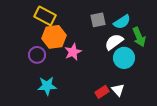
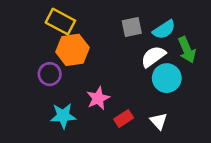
pink star: (73, 52) -> (98, 98), moved
red rectangle: (102, 92) -> (124, 118), moved

